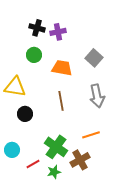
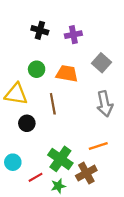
purple cross: (58, 32) -> (73, 35), moved
green circle: (34, 55) -> (37, 69), moved
brown line: (61, 101) -> (53, 104), moved

